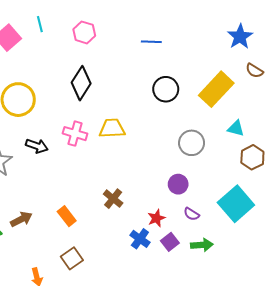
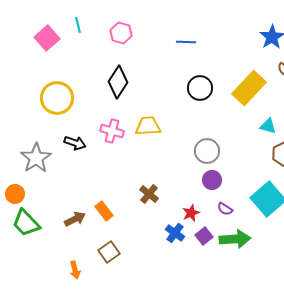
gray circle: (192, 143) -> (207, 151), moved
brown arrow: (21, 219) -> (75, 219), moved
green arrow: (202, 245) -> (235, 239), size x1.4

